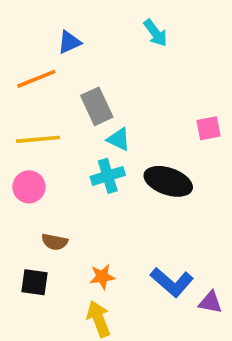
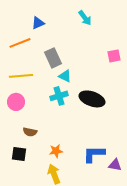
pink square: (209, 128) -> (114, 56), moved
blue L-shape: (172, 282) -> (94, 154), turned 140

